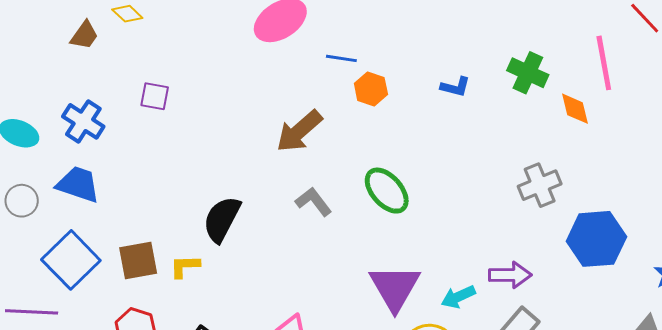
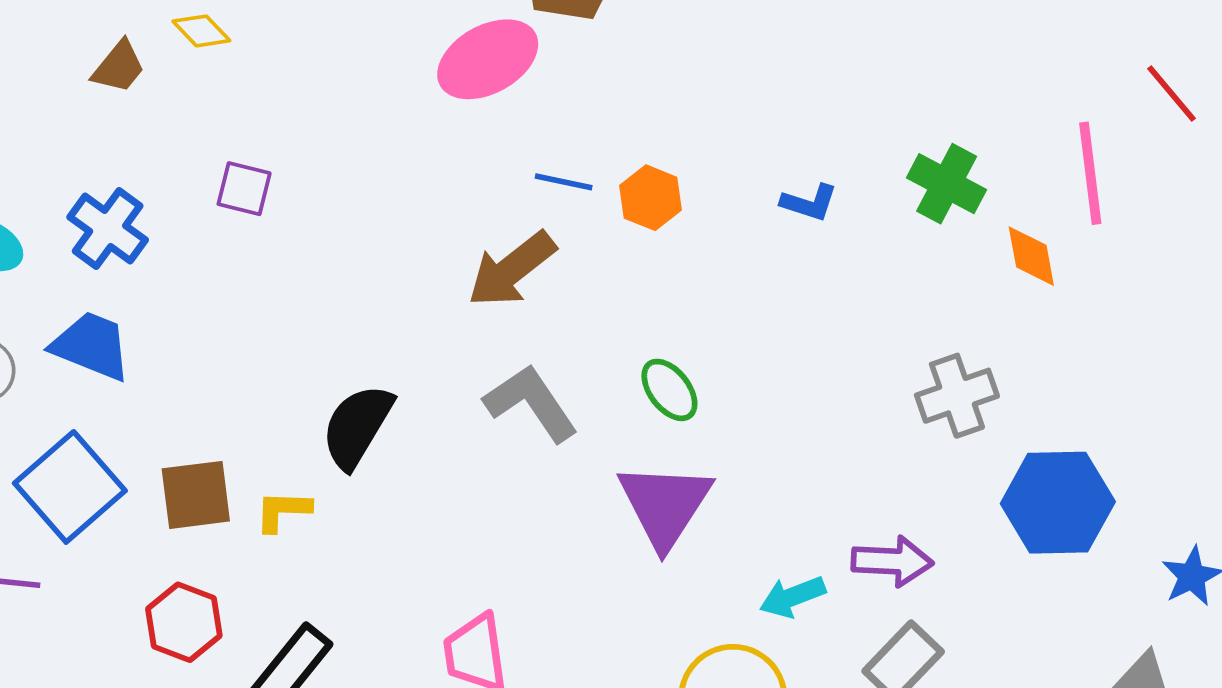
blue line: (341, 58) -> (564, 182), moved
green ellipse: (387, 191) -> (669, 390), size x0.7
gray L-shape: (314, 202) -> (531, 403), size x1.4
purple triangle: (395, 288) -> (665, 505), moved

